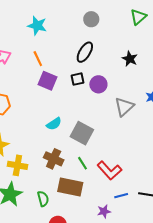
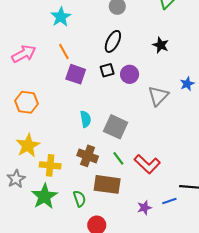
cyan star: (37, 26) -> (61, 17), turned 30
cyan semicircle: (54, 124) -> (86, 119), turned -63
blue line: (121, 196) -> (169, 201), moved

